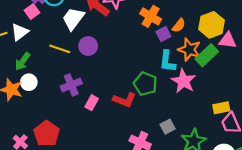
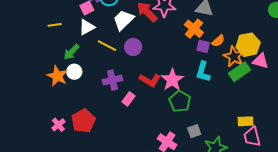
white triangle: (20, 32) -> (87, 27), moved
purple square: (163, 34) -> (203, 46), turned 32
orange star: (189, 50) -> (234, 57), moved
pink star: (183, 81) -> (172, 80), moved
green pentagon: (145, 84) -> (180, 101), moved
red L-shape: (124, 100) -> (150, 80), moved

